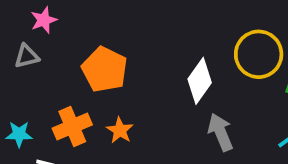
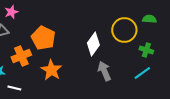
orange cross: (72, 127) -> (21, 56), moved
orange star: (120, 130) -> (51, 70), size x1.5

